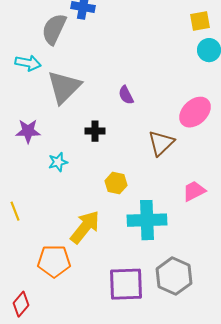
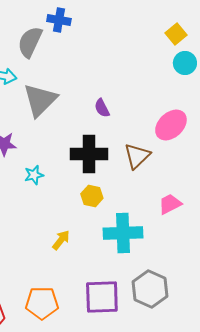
yellow square: (200, 21) -> (176, 34), turned -30
black cross: (95, 131) -> (89, 154), moved, size x1.8
yellow arrow: (85, 227) -> (61, 240), size x0.6
orange pentagon: (54, 261) -> (42, 303), moved

